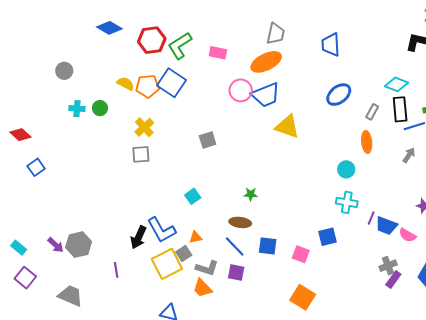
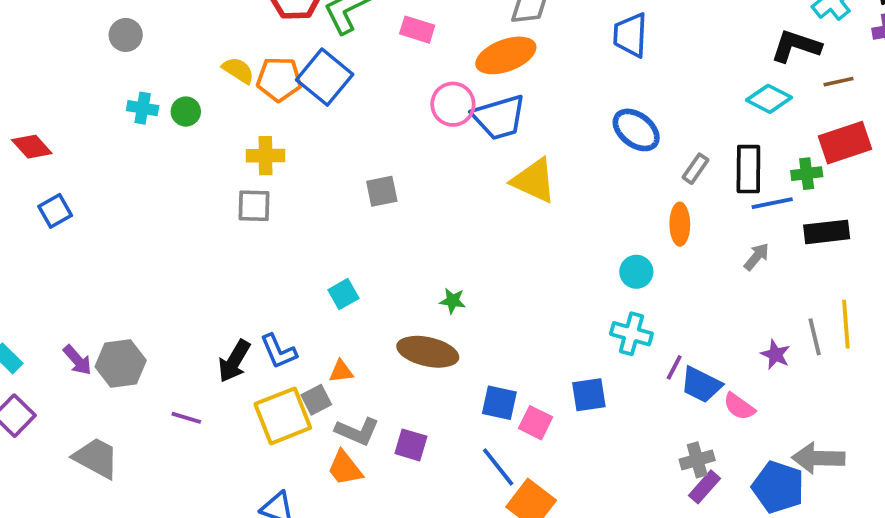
cyan diamond: (397, 84) -> (769, 99), moved
blue ellipse: (339, 95) -> (636, 130), turned 70
yellow cross: (144, 127) -> (266, 156), turned 36
brown ellipse: (240, 222) -> (428, 352), size x1.4
blue L-shape: (161, 230) -> (278, 351), size x0.7
blue square: (268, 246) -> (499, 403), moved
blue line: (235, 247) -> (498, 467), moved
purple line: (116, 270) -> (186, 418), turned -70

